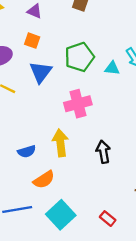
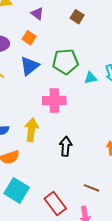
cyan triangle: (112, 68) -> (91, 78), turned -32
cyan square: (61, 215) -> (17, 190), turned -30
red rectangle: (108, 219) -> (55, 203), size x1.6

